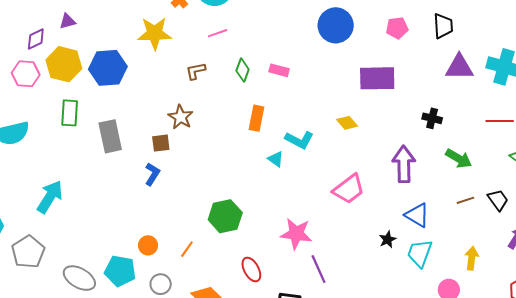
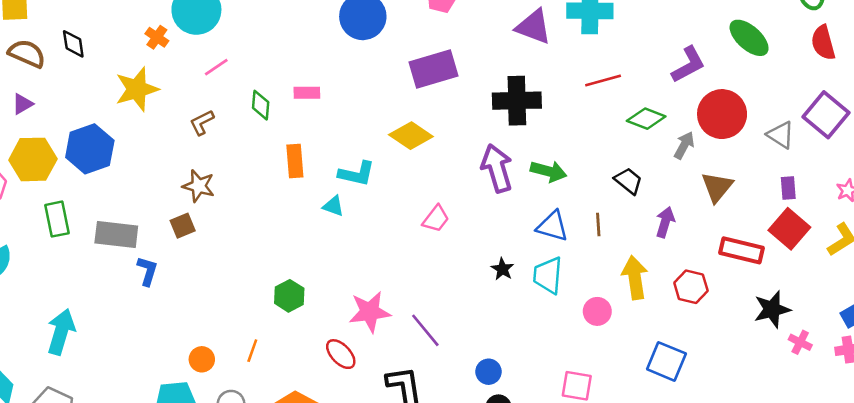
purple triangle: (459, 67) -> (534, 27), turned 36
black cross: (432, 118) -> (517, 101), size x1.8
yellow diamond: (347, 123) -> (411, 136), size x1.5
gray rectangle: (110, 136) -> (116, 234), turned -56
green arrow: (459, 158) -> (548, 171), moved
blue L-shape: (152, 174) -> (147, 271), moved
pink trapezoid: (349, 189) -> (436, 219), size x0.7
brown line: (465, 200) -> (598, 224), moved, turned -60
blue triangle: (417, 215) -> (552, 226), moved
green hexagon: (225, 216) -> (289, 296), size x0.7
pink star: (296, 234) -> (370, 312), moved
yellow arrow: (472, 258) -> (635, 278), moved, size x1.4

